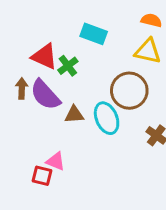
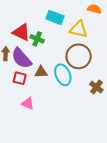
yellow triangle: (148, 51) -> (79, 29), moved
green cross: (68, 66) -> (37, 39), turned -32
red square: (42, 176) -> (20, 78), moved

